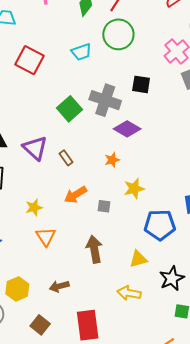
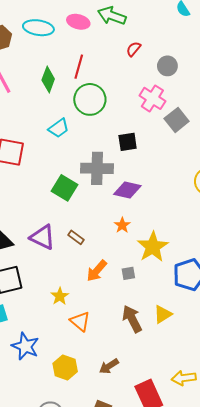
yellow star: (134, 189) -> (153, 247), size x1.4
yellow triangle: (138, 259) -> (163, 314), moved
yellow hexagon: (17, 289) -> (65, 368), moved
yellow arrow: (129, 293) -> (184, 378), moved

